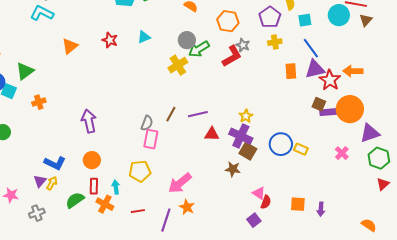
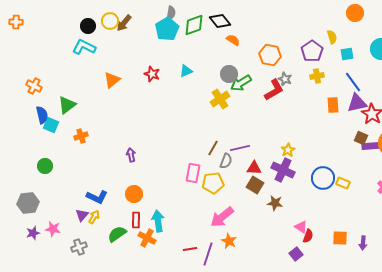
purple arrow: (89, 121) -> (131, 155), size x0.6
gray semicircle: (147, 123) -> (226, 161), moved
brown square: (248, 151) -> (255, 185), moved
yellow pentagon: (140, 171) -> (213, 183), moved
cyan arrow: (116, 187) -> (158, 221), size x1.5
red line: (138, 211) -> (190, 249), moved

